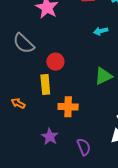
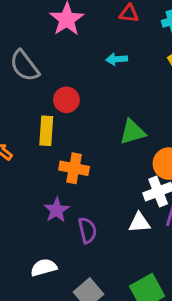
cyan arrow: (101, 31) -> (117, 59), moved
purple star: (50, 137) -> (57, 210), moved

